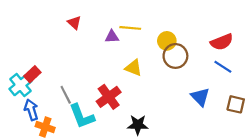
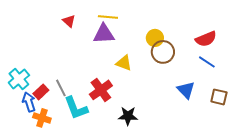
yellow line: (130, 28) -> (108, 17), moved
purple triangle: (112, 37) -> (104, 34), size x1.6
red rectangle: (32, 74) -> (41, 92), moved

